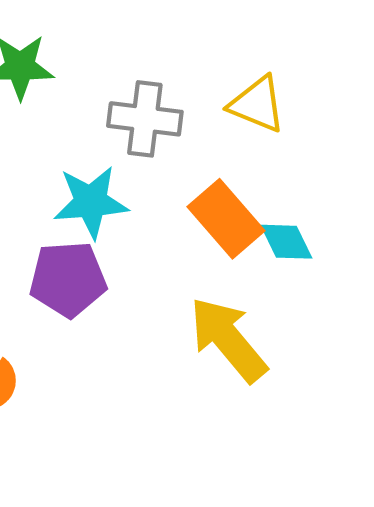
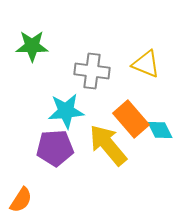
yellow arrow: (228, 339) -> (108, 145), moved

